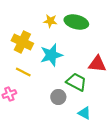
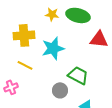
yellow cross: (22, 42) -> (24, 35), turned -30
red triangle: (97, 64) -> (99, 39), moved

